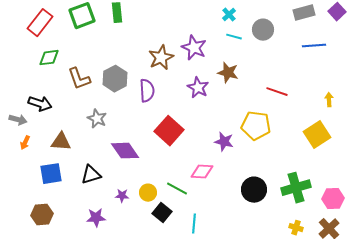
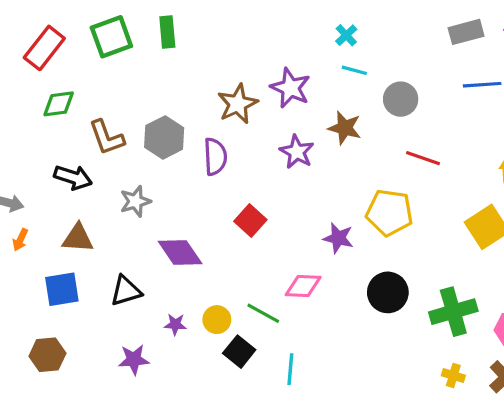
gray circle: (263, 30) -> (401, 99), moved
black arrow: (40, 104) -> (73, 177), moved
gray star: (97, 119) -> (135, 201), turned 30
red square: (169, 131) -> (250, 221), size x0.7
black circle: (254, 190) -> (388, 292), moved

